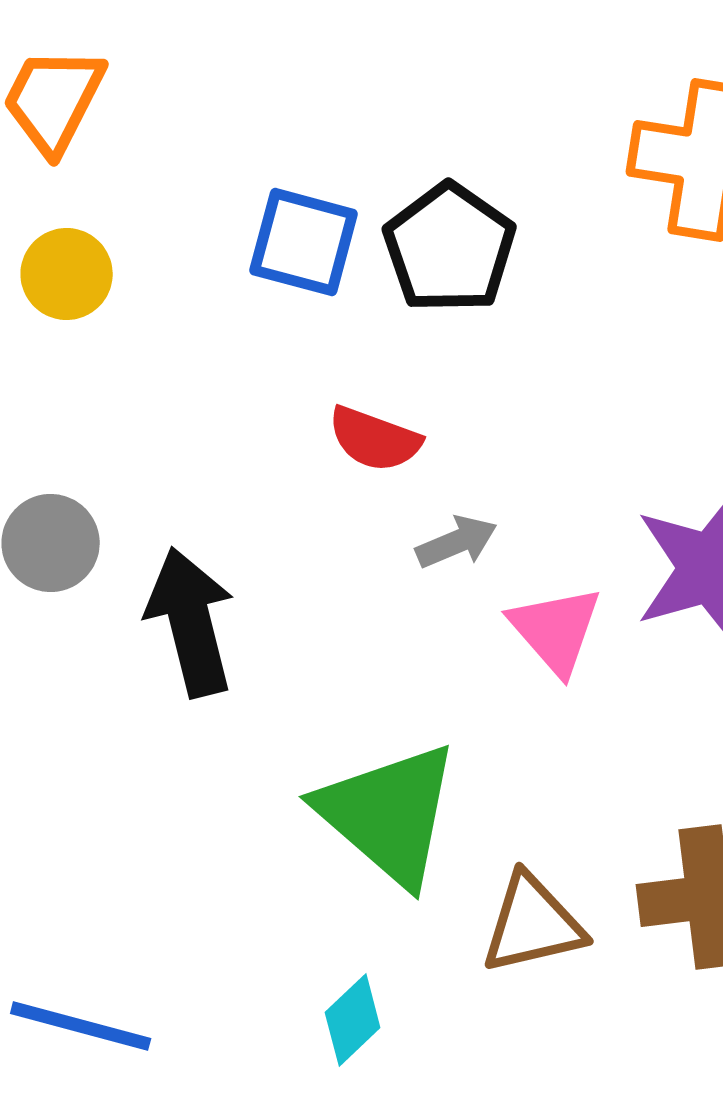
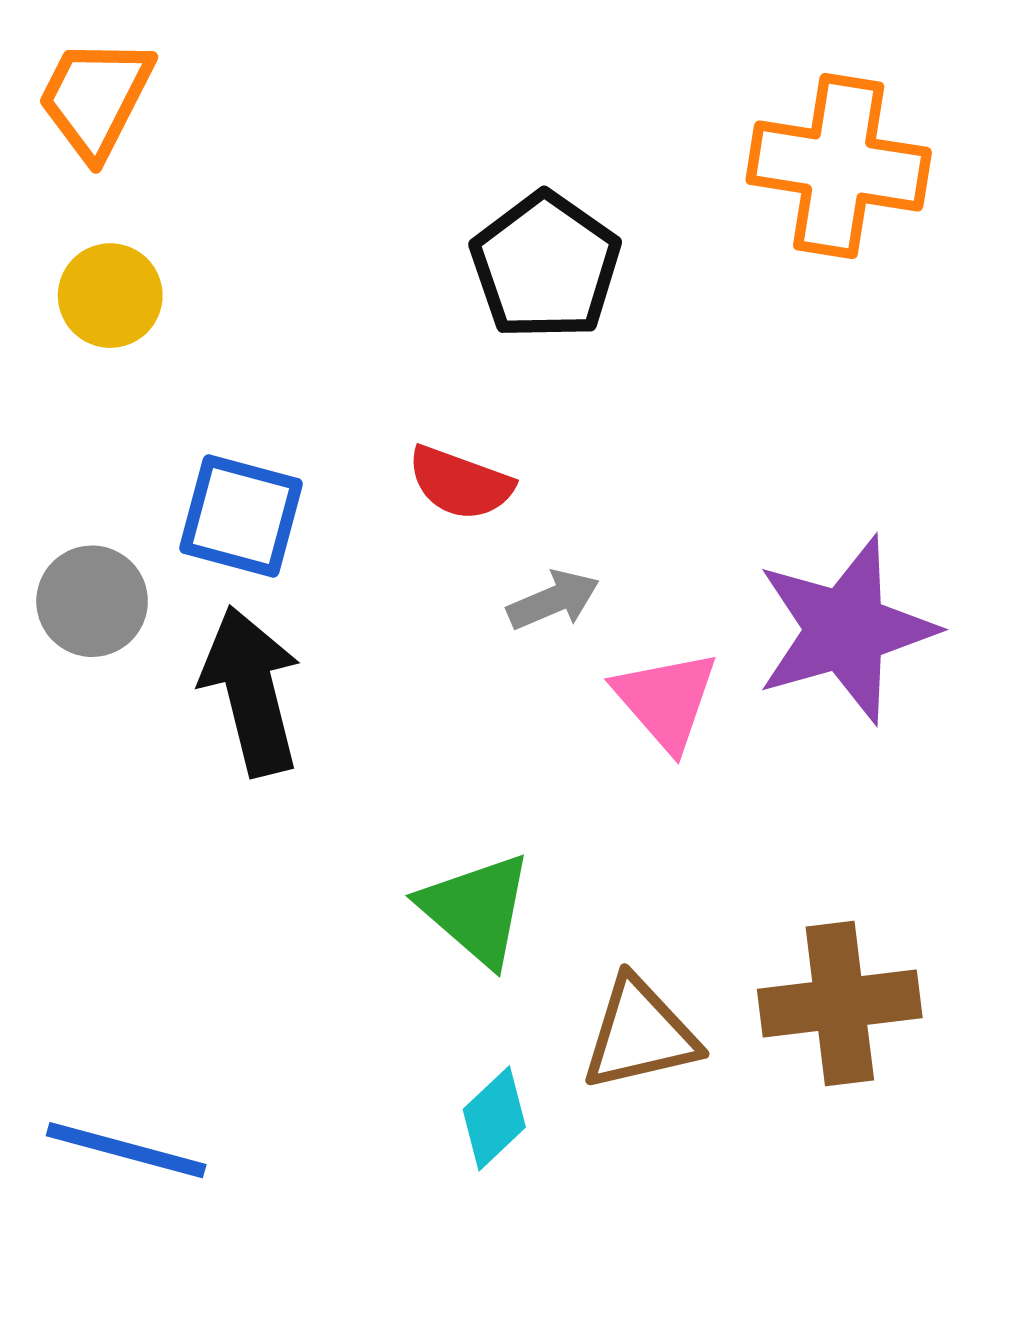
blue square: (304, 242) -> (241, 516), moved
green triangle: (389, 814) -> (476, 909), size x0.7
cyan diamond: (353, 1020) -> (494, 1118), moved

